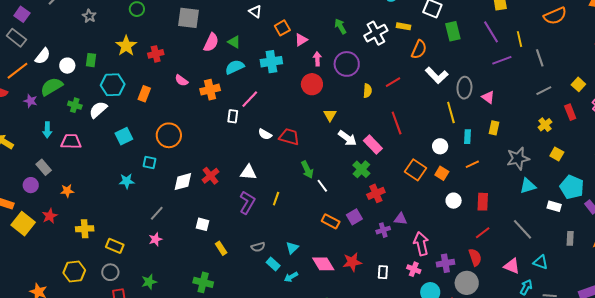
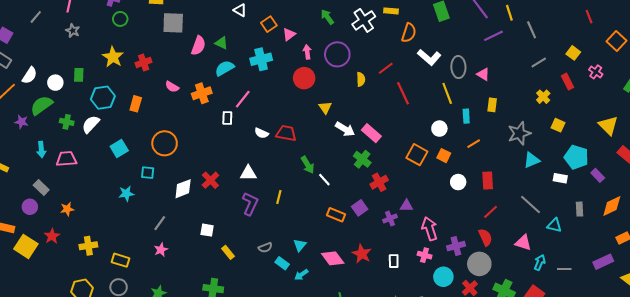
red line: (397, 123) -> (403, 93), moved
red star: (352, 262) -> (362, 254), turned -30
cyan triangle: (541, 262) -> (554, 225), moved

